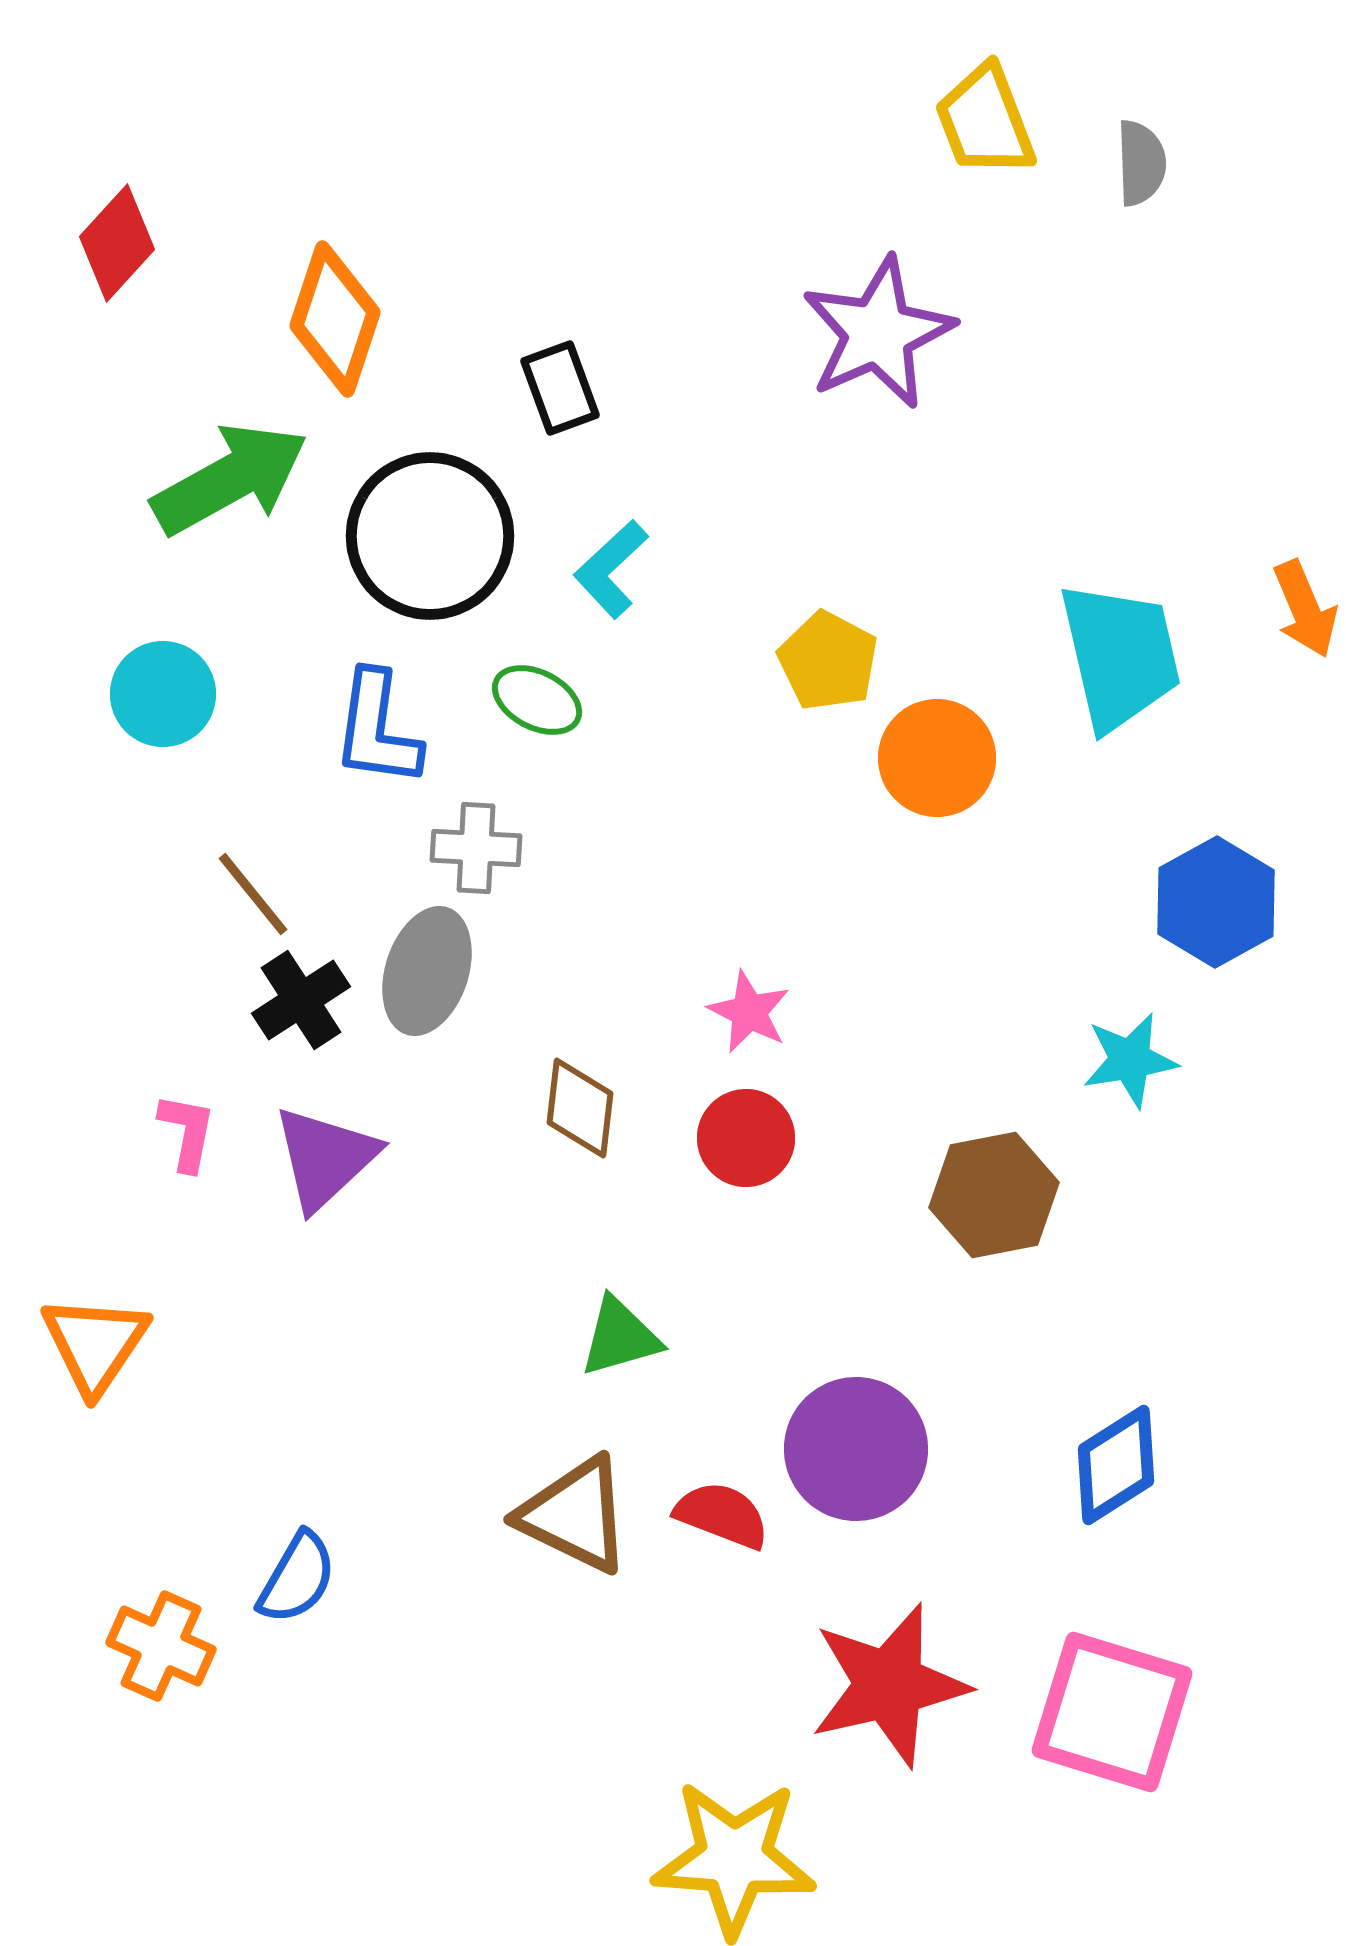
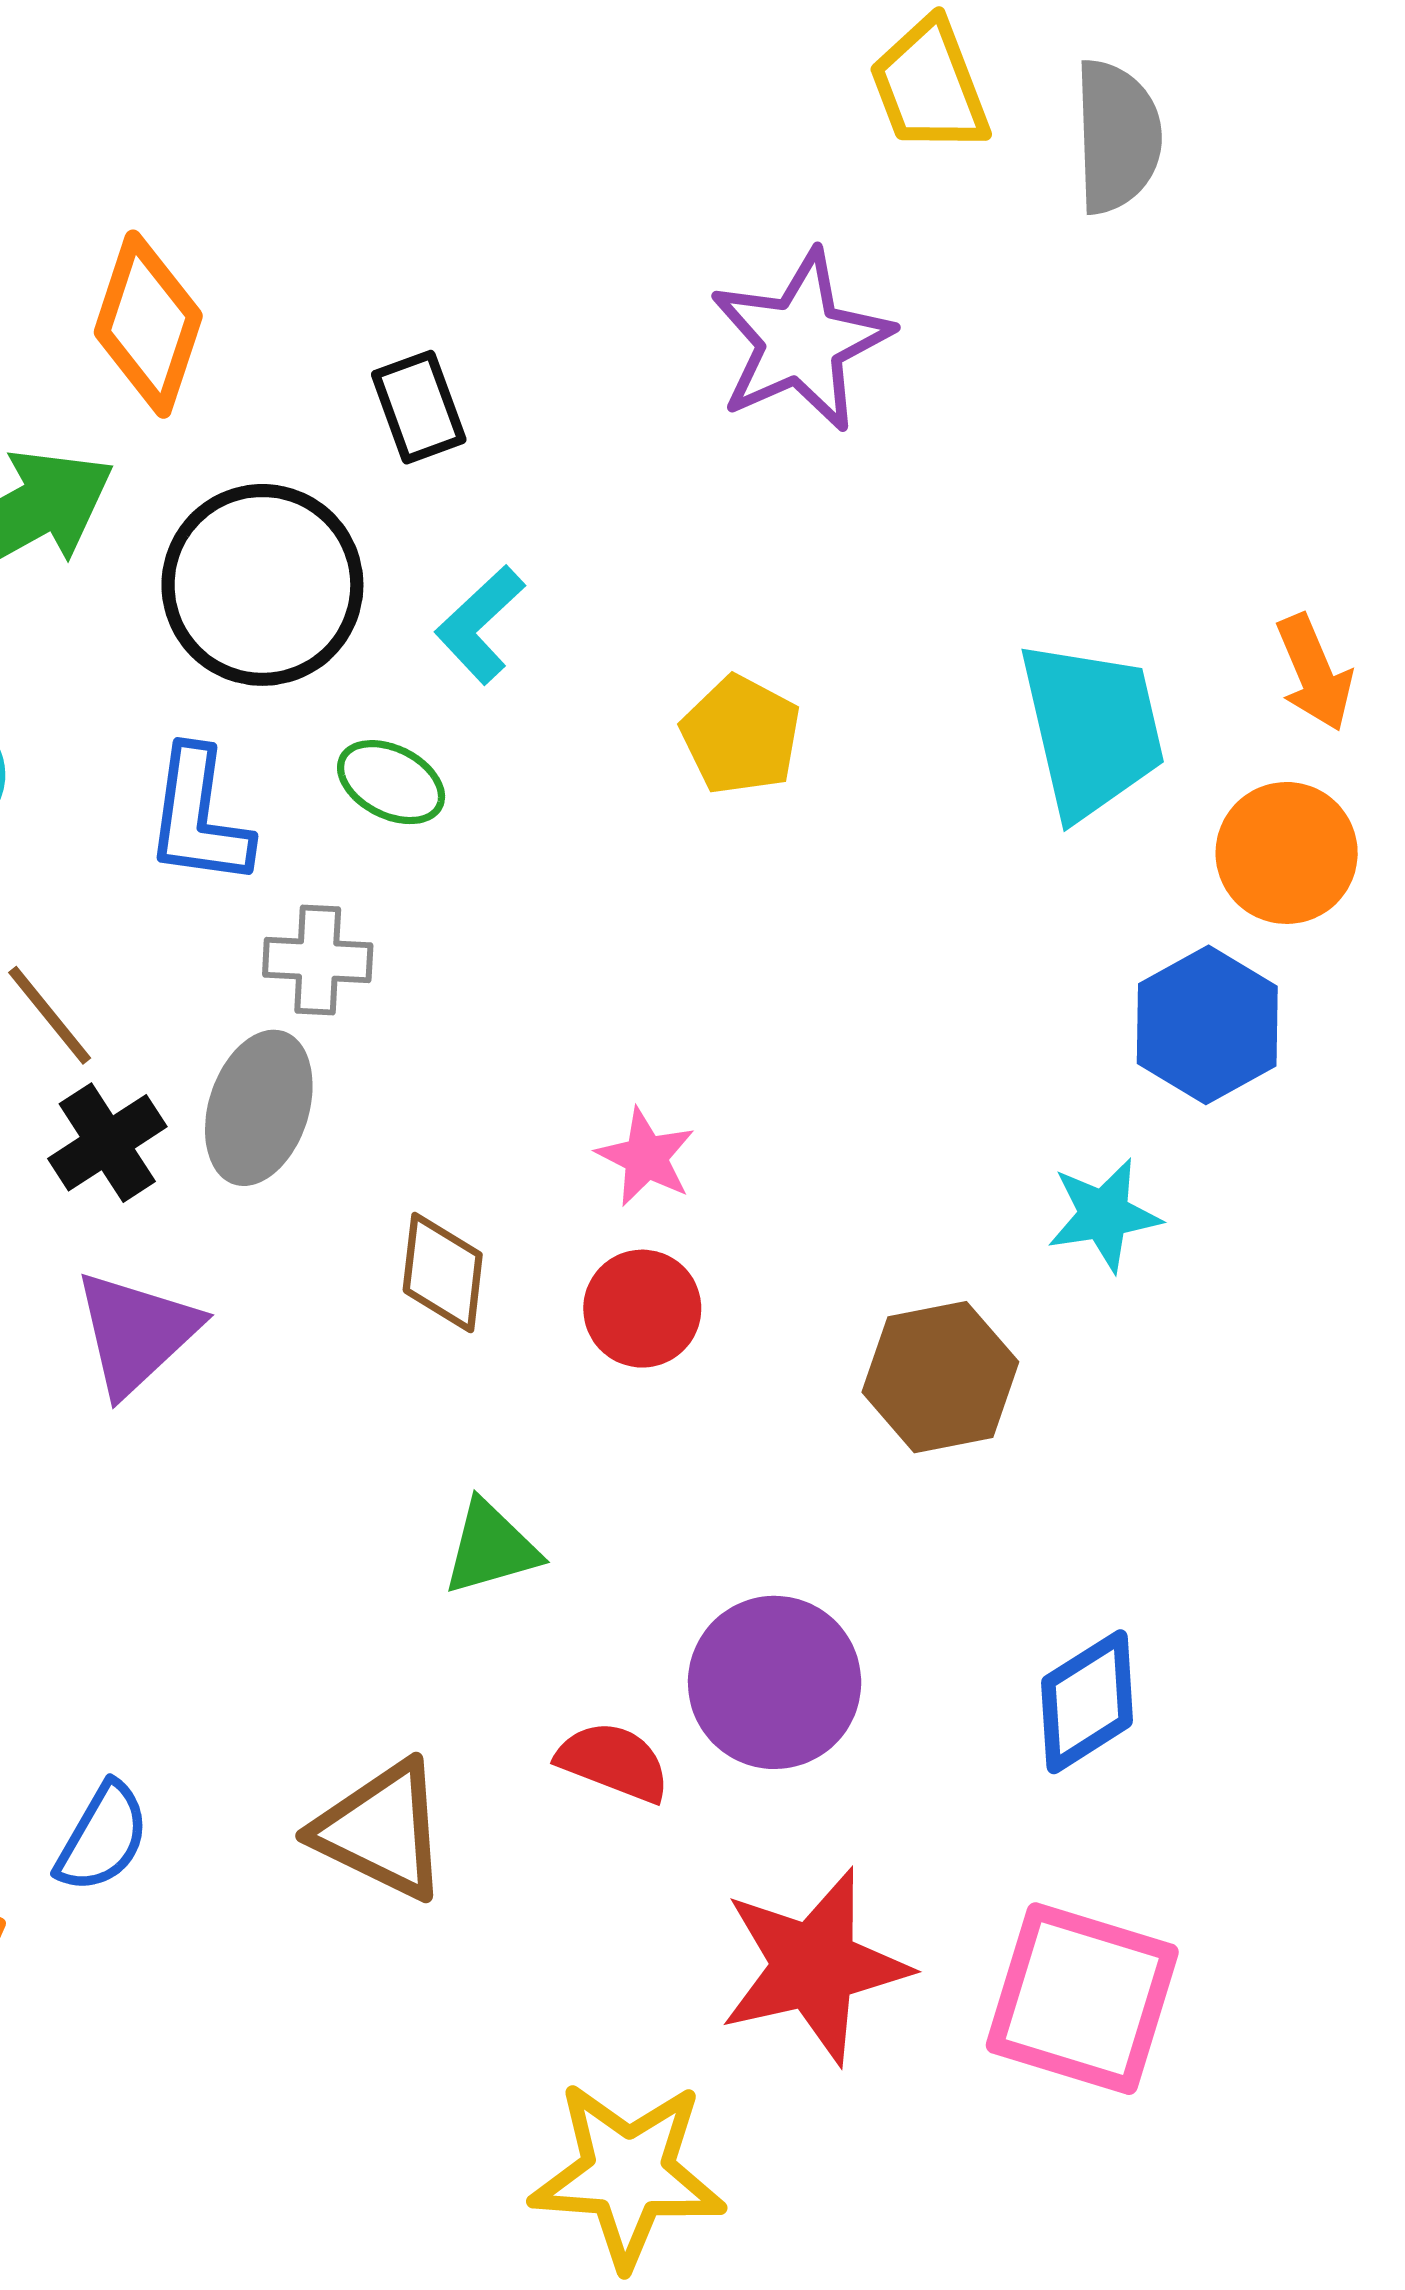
gray semicircle: (1141, 163) -> (1117, 137), size x1.5
orange circle: (937, 758) -> (1287, 853), moved
brown triangle: (575, 1515) -> (381, 1830), moved

